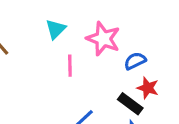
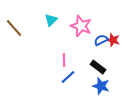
pink line: (70, 66) -> (64, 60), moved
red star: (148, 88) -> (113, 40), moved

